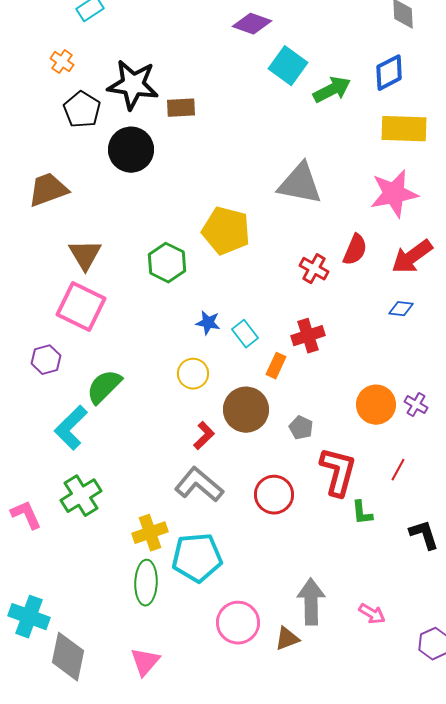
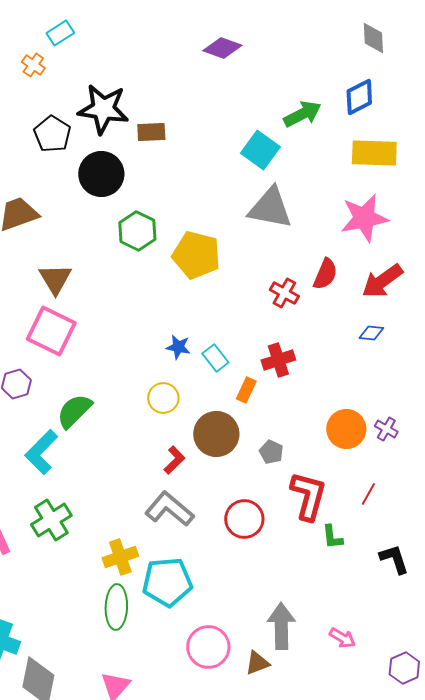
orange cross: (62, 62) -> (33, 65), moved
cyan square: (288, 66) -> (260, 150), moved
green hexagon: (167, 263) -> (137, 231), moved

